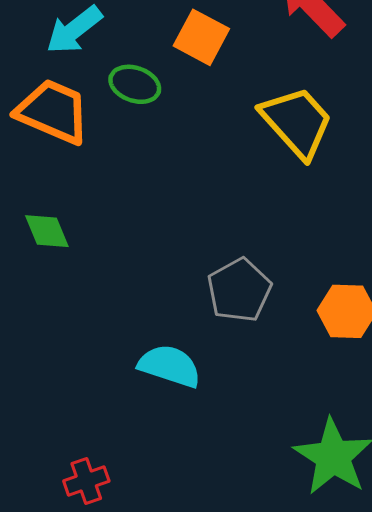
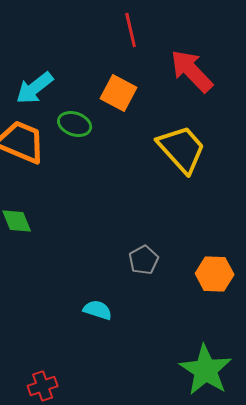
gray pentagon: (239, 290) -> (144, 260), size x0.7
cyan semicircle: (170, 366) -> (98, 310), size x0.7

